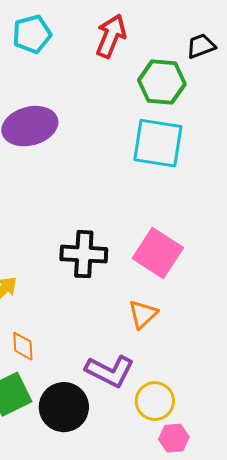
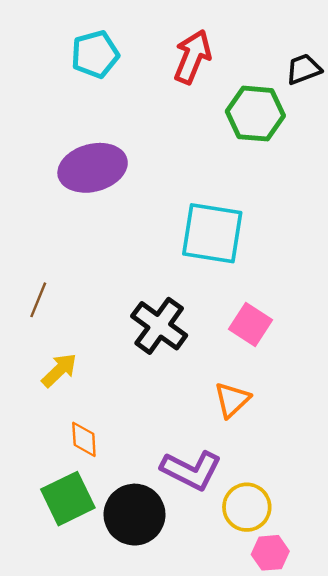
cyan square: (158, 143) -> (212, 233), moved
pink square: (158, 253) -> (251, 325), size x0.7
black cross: (84, 254) -> (159, 326), turned 33

